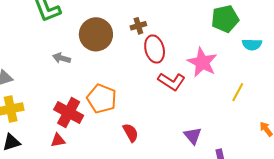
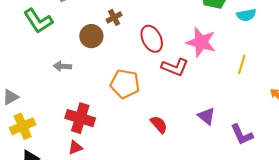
brown cross: (138, 26) -> (114, 17), moved
brown circle: (96, 34) -> (91, 36), size x0.7
orange pentagon: (102, 99) -> (125, 84), moved
red semicircle: (131, 133) -> (159, 124), moved

